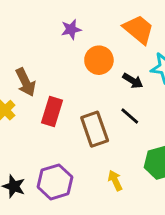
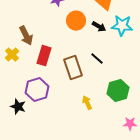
black arrow: (133, 81) -> (99, 27), moved
purple hexagon: (55, 182) -> (37, 90), moved

